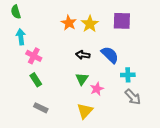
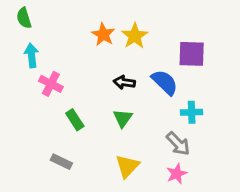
purple square: (122, 21) -> (192, 54), moved
green rectangle: (36, 80) -> (75, 120), moved
pink star: (97, 89) -> (177, 174), moved
gray arrow: (133, 97) -> (178, 144), moved

